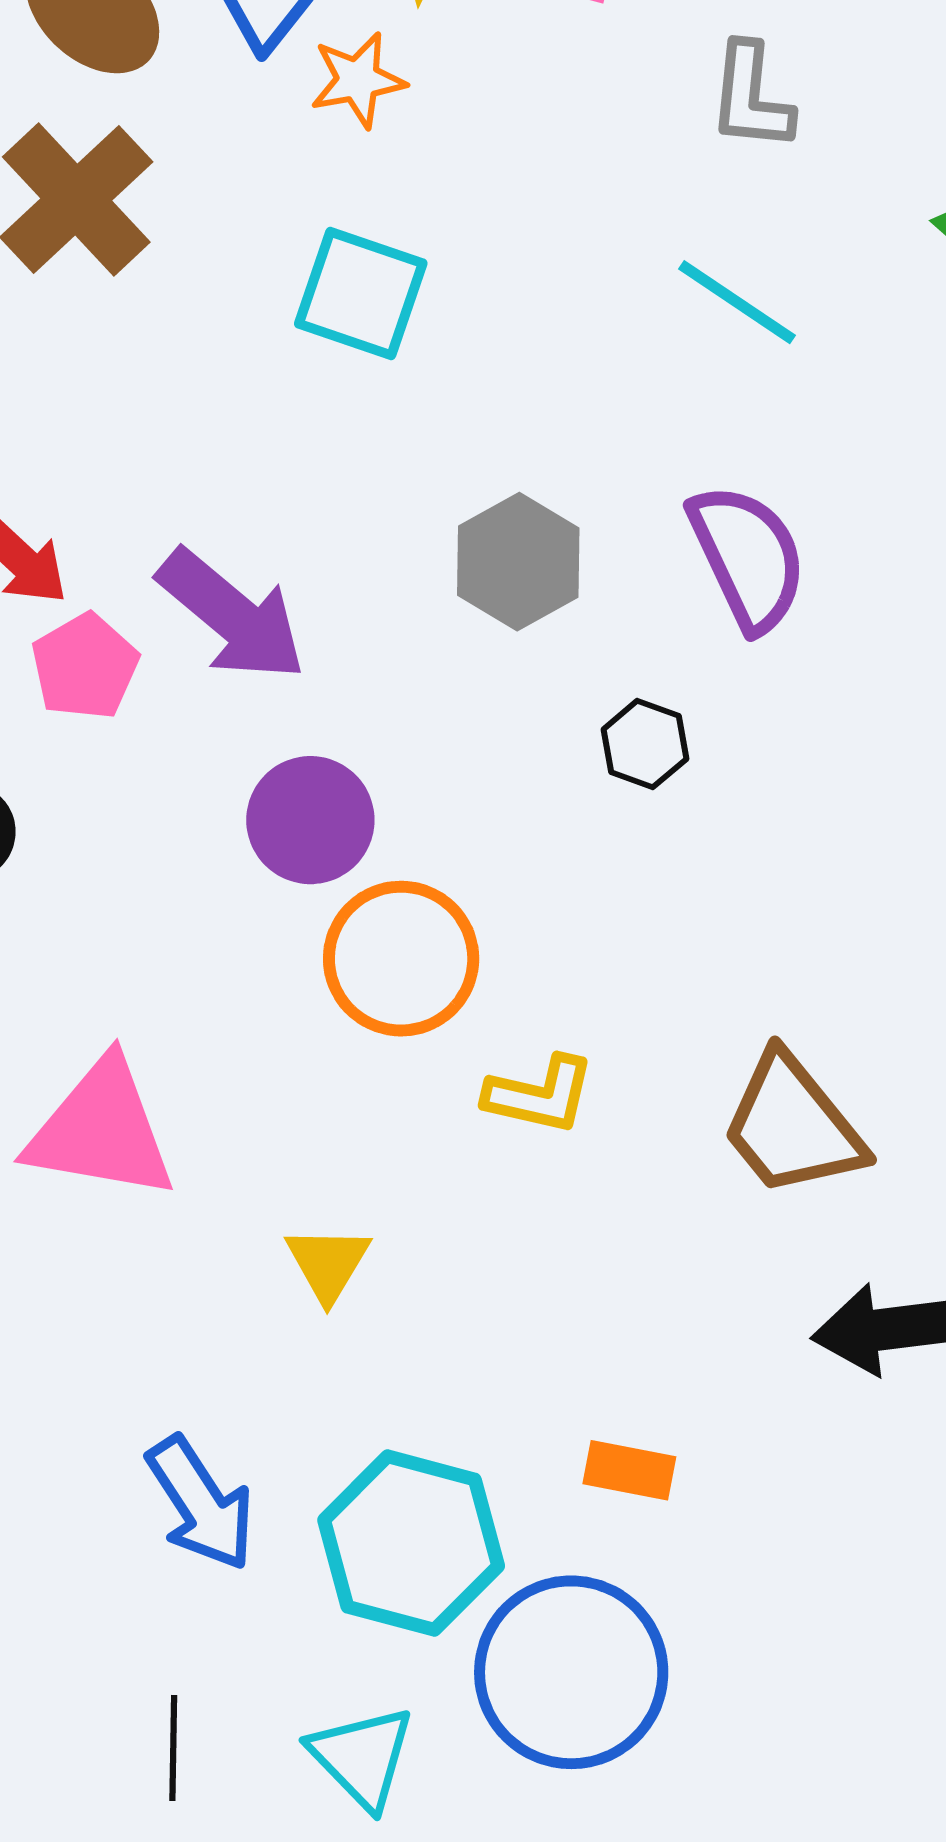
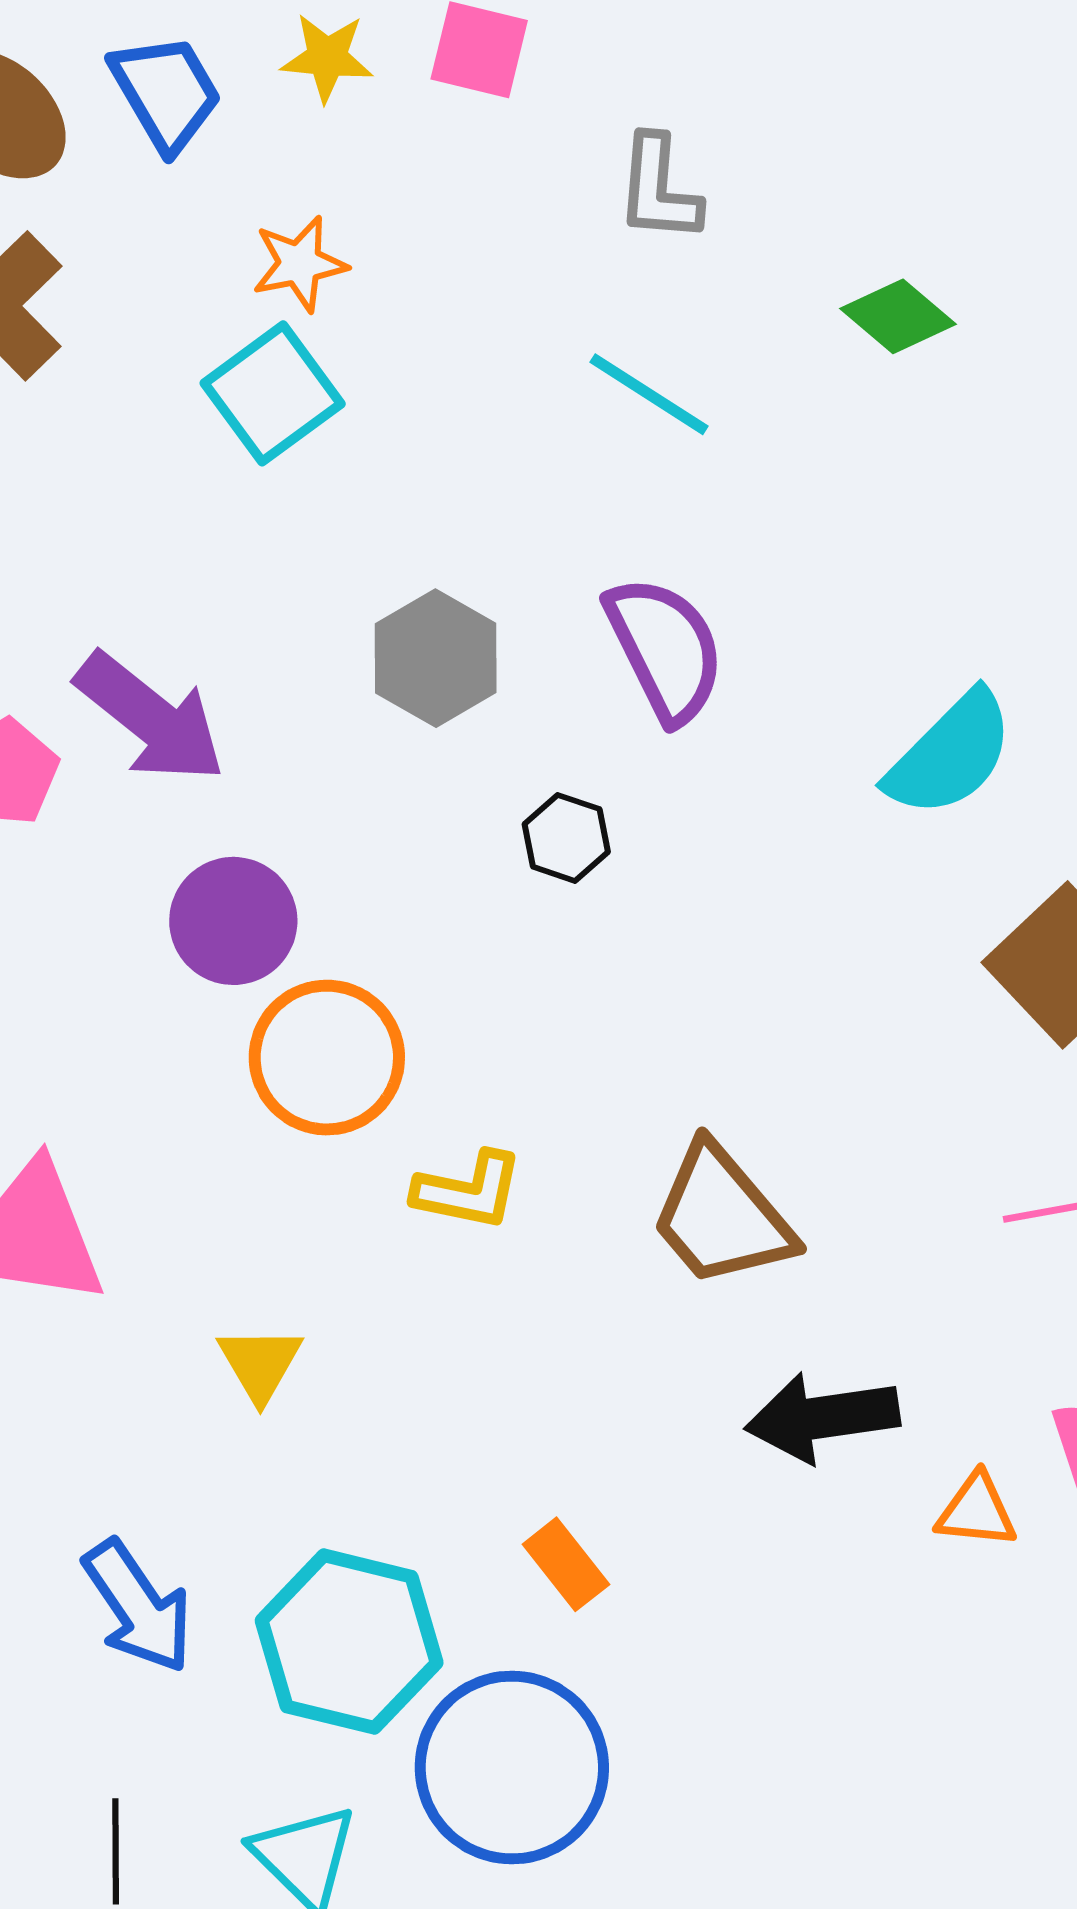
orange star: (358, 80) -> (300, 264), moved
cyan square: (361, 294) -> (273, 393), turned 36
orange rectangle: (629, 1470) -> (566, 1564), turned 42

